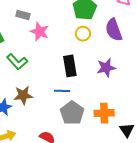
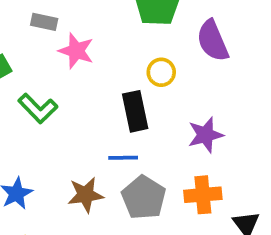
yellow circle: (83, 34) -> (161, 72), moved
purple star: (106, 68) -> (205, 135), moved
brown star: (23, 95) -> (86, 195), moved

